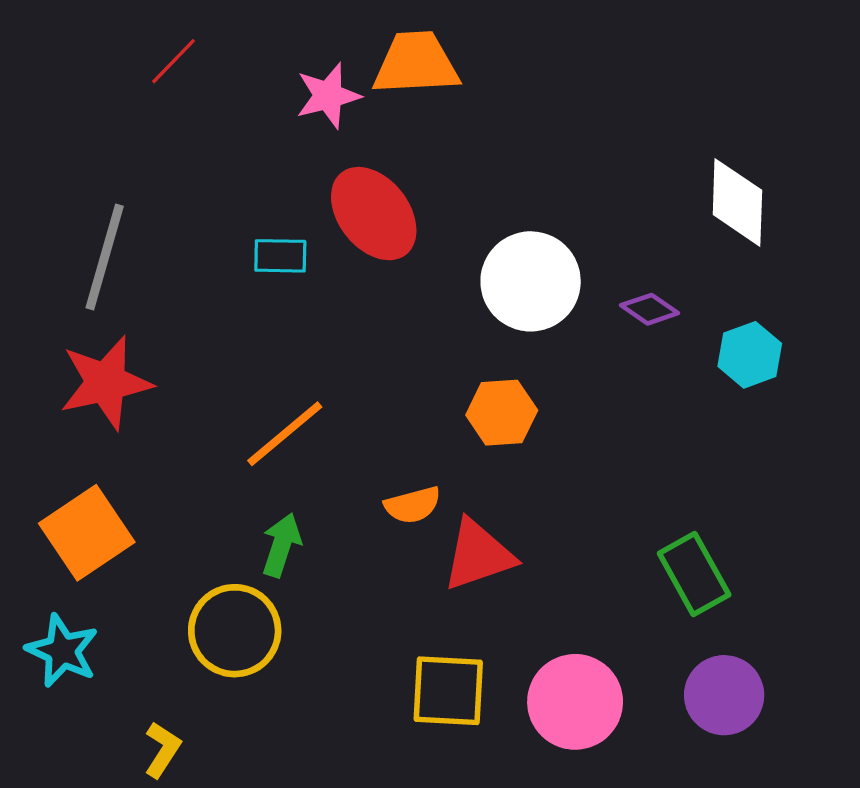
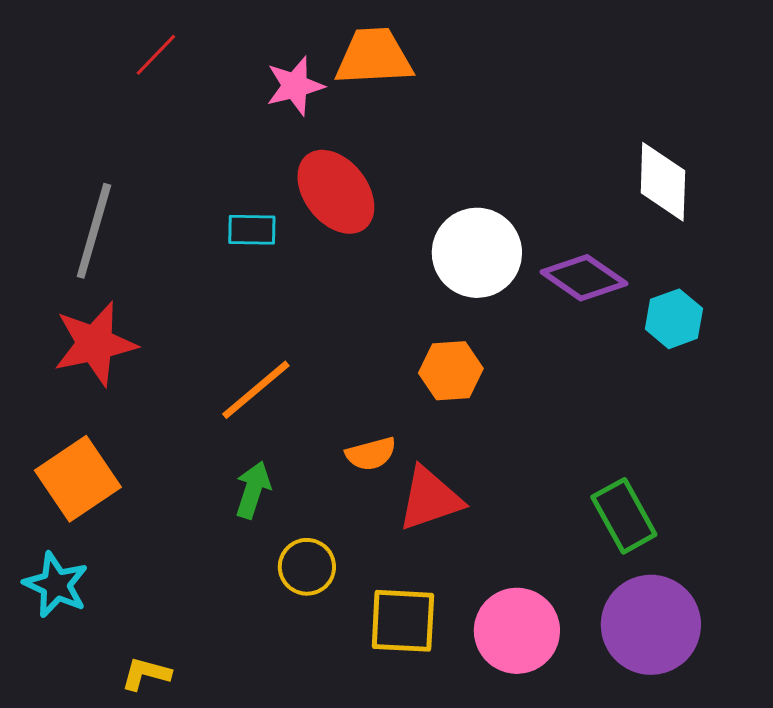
purple diamond: (650, 309) -> (584, 278), size x1.6
yellow circle: (235, 631) -> (307, 567), moved, size x0.7
purple circle: (724, 695) -> (651, 625), size x1.4
yellow L-shape: (162, 750) -> (146, 674), turned -108

